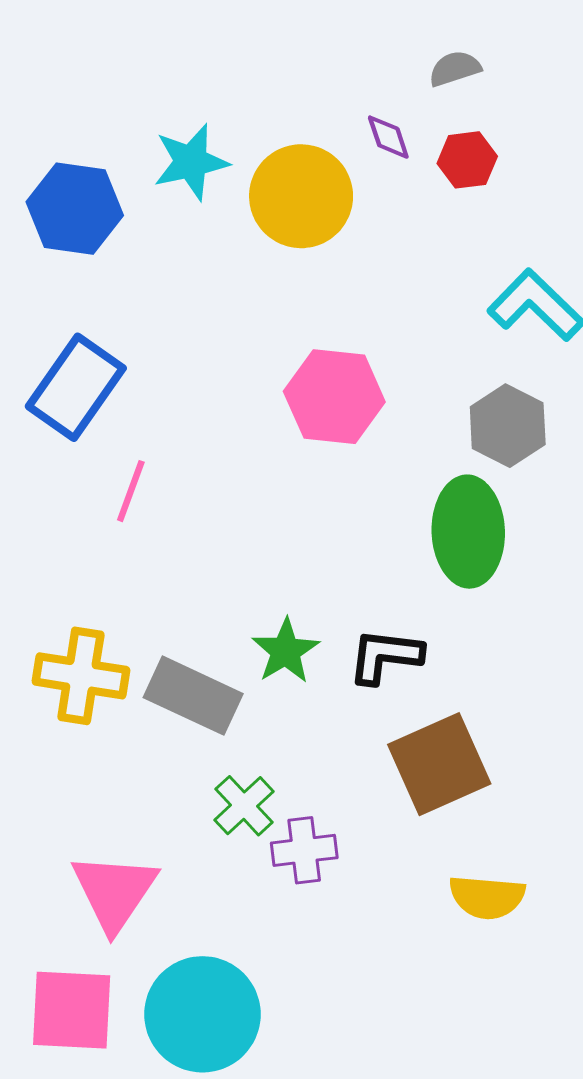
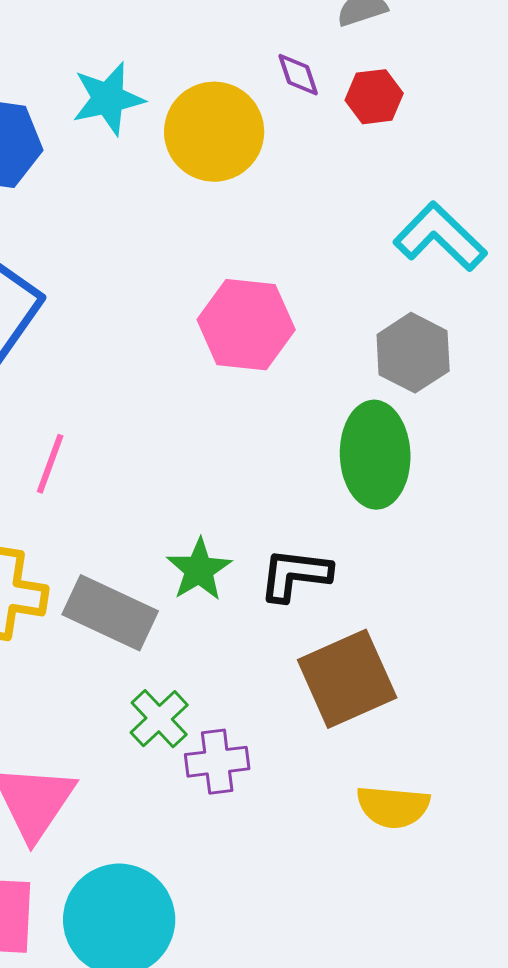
pink line: (131, 491) -> (50, 464), moved

